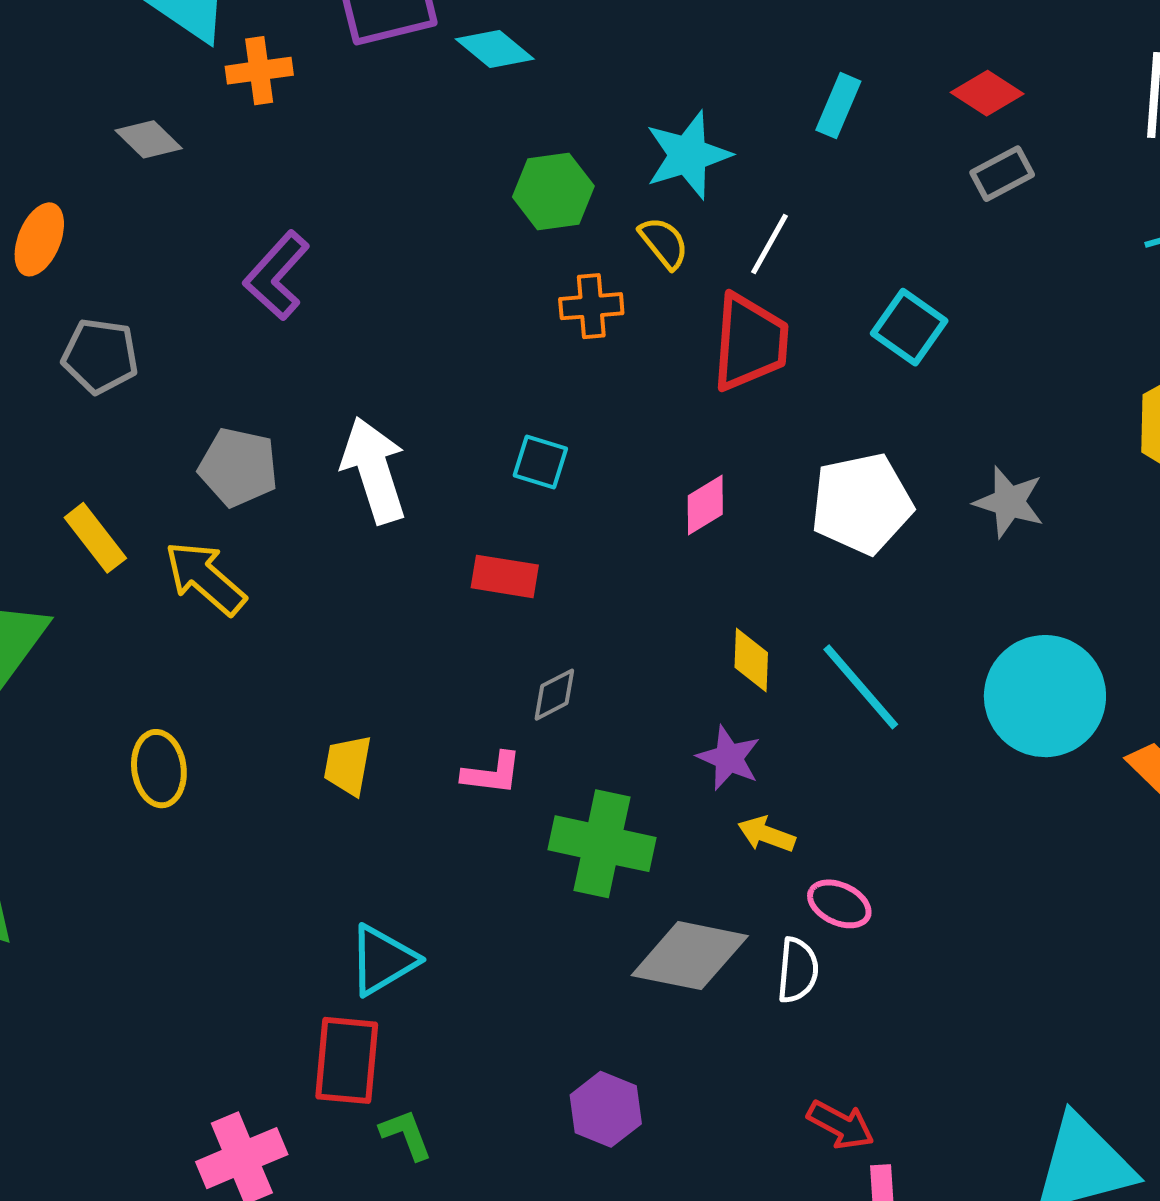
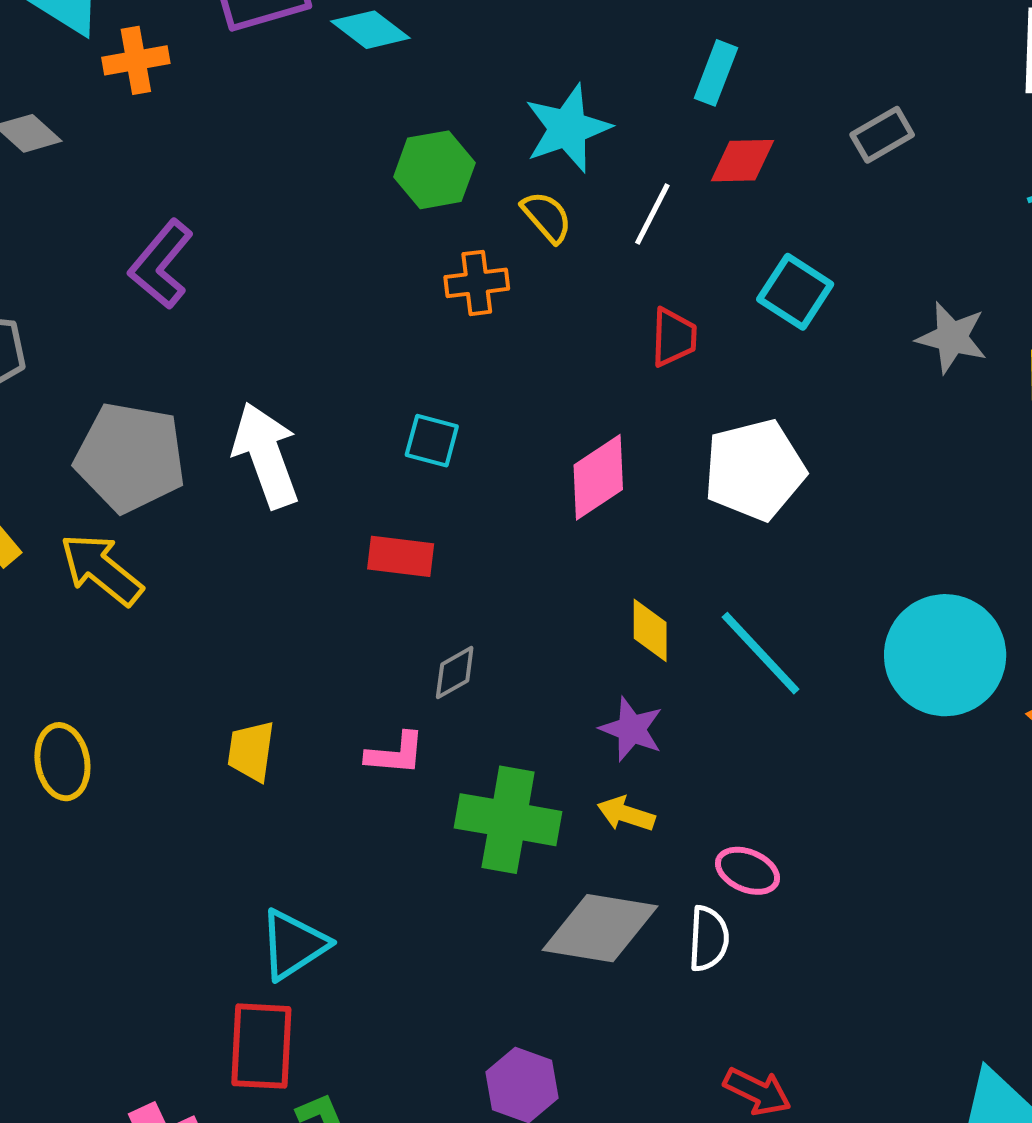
red diamond: (987, 93) -> (742, 161), moved, turned -32
red trapezoid: (750, 342) -> (674, 337), moved, size x0.6
gray pentagon: (238, 467) -> (130, 457), size x1.4
gray star: (1009, 502) -> (952, 338), moved
pink diamond: (705, 505) -> (598, 477), size x1.4
yellow arrow: (766, 834) -> (626, 814), moved

